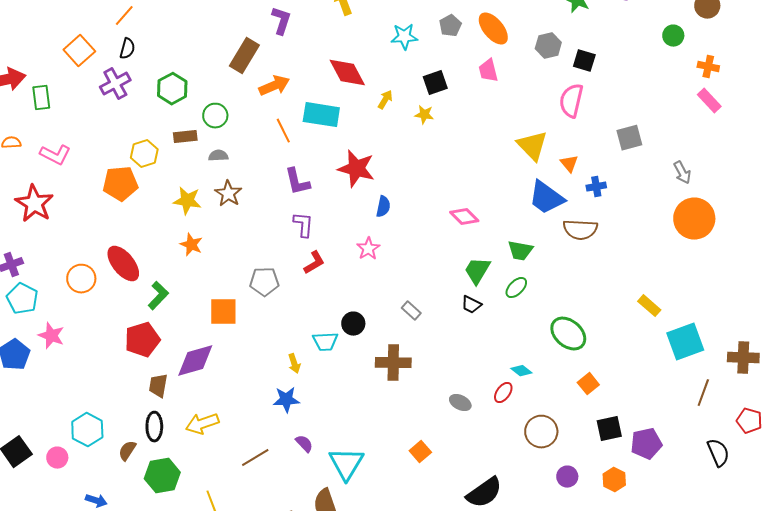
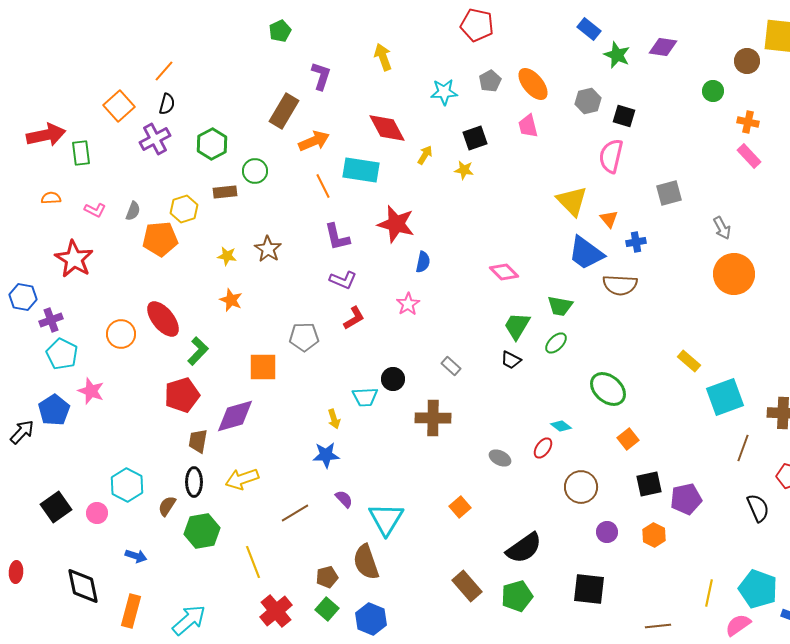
pink L-shape: (55, 155) -> (95, 210), size x0.7
gray semicircle: (218, 156) -> (133, 211), moved, turned 114
yellow star: (187, 201) -> (227, 256), size x0.7
purple L-shape: (303, 225) -> (343, 280), turned 108

